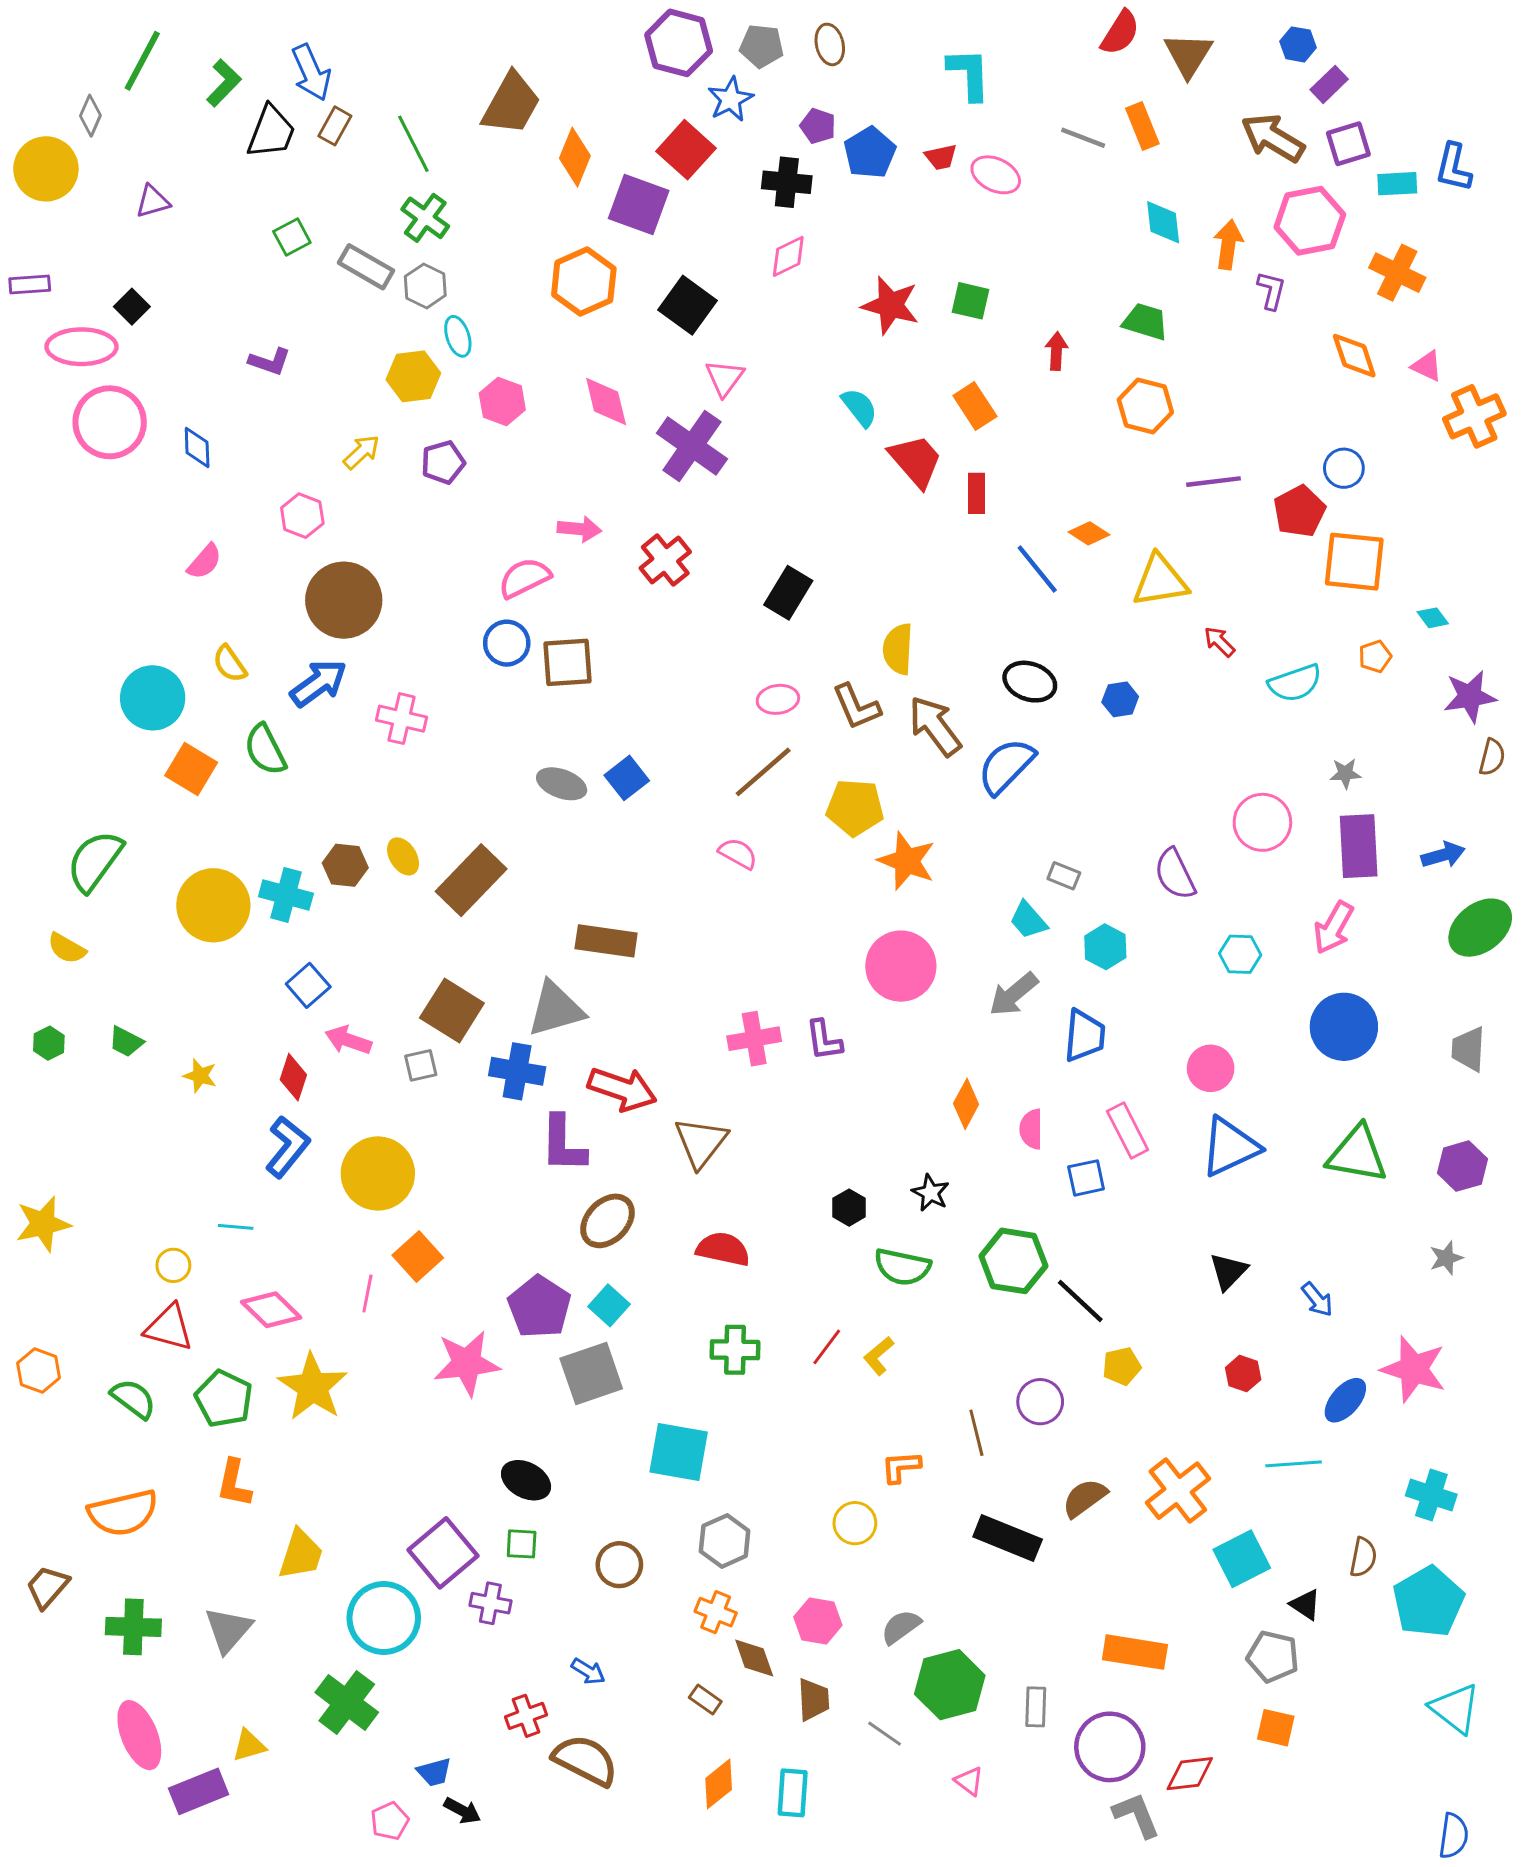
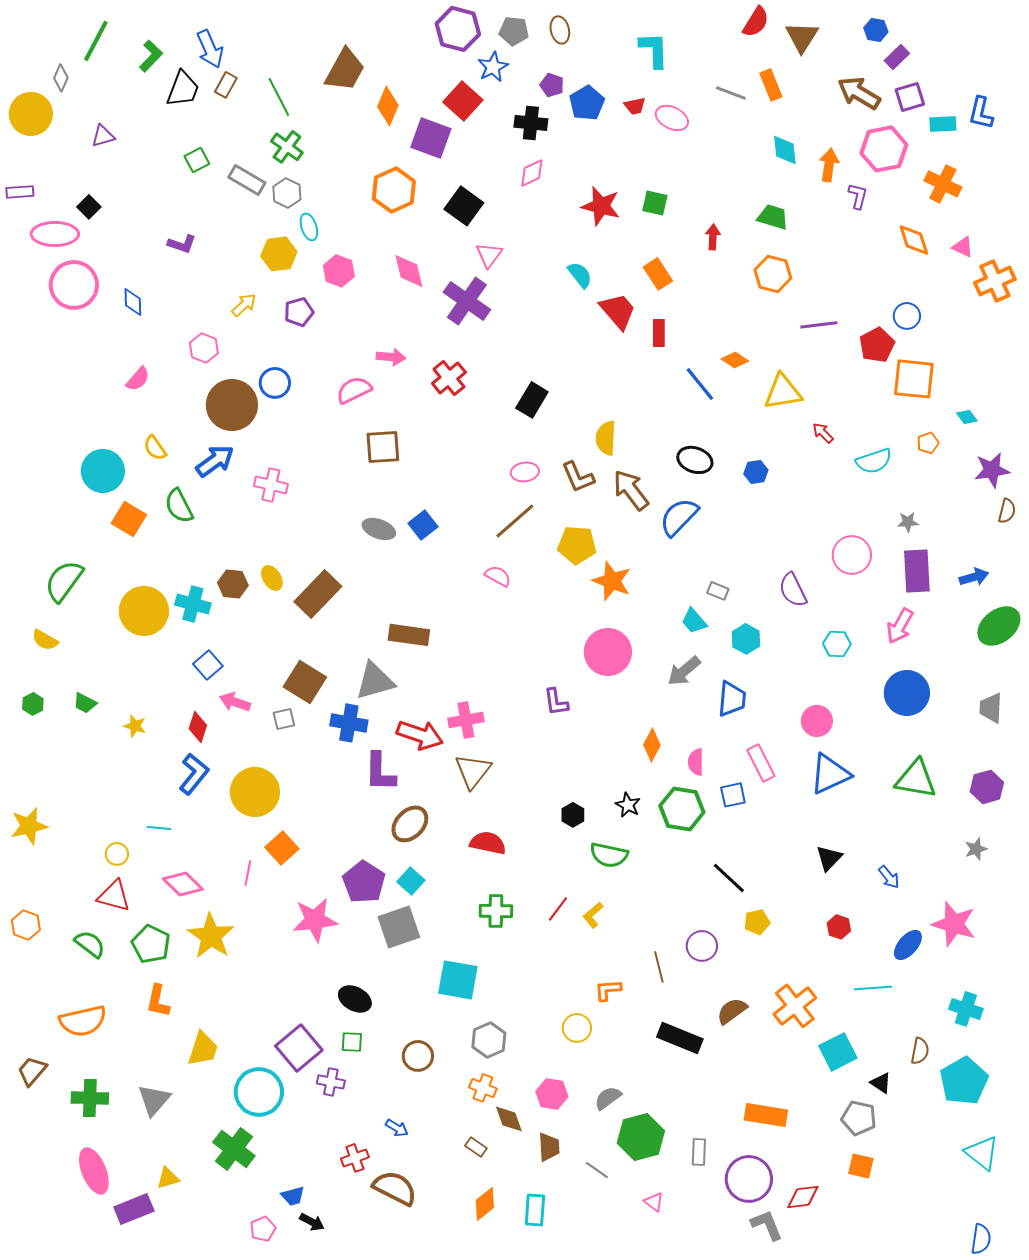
blue circle: (507, 643) -> (275, 383), moved
pink cross: (754, 1039) -> (466, 720), moved
green hexagon: (1013, 1261) -> (682, 809), moved

